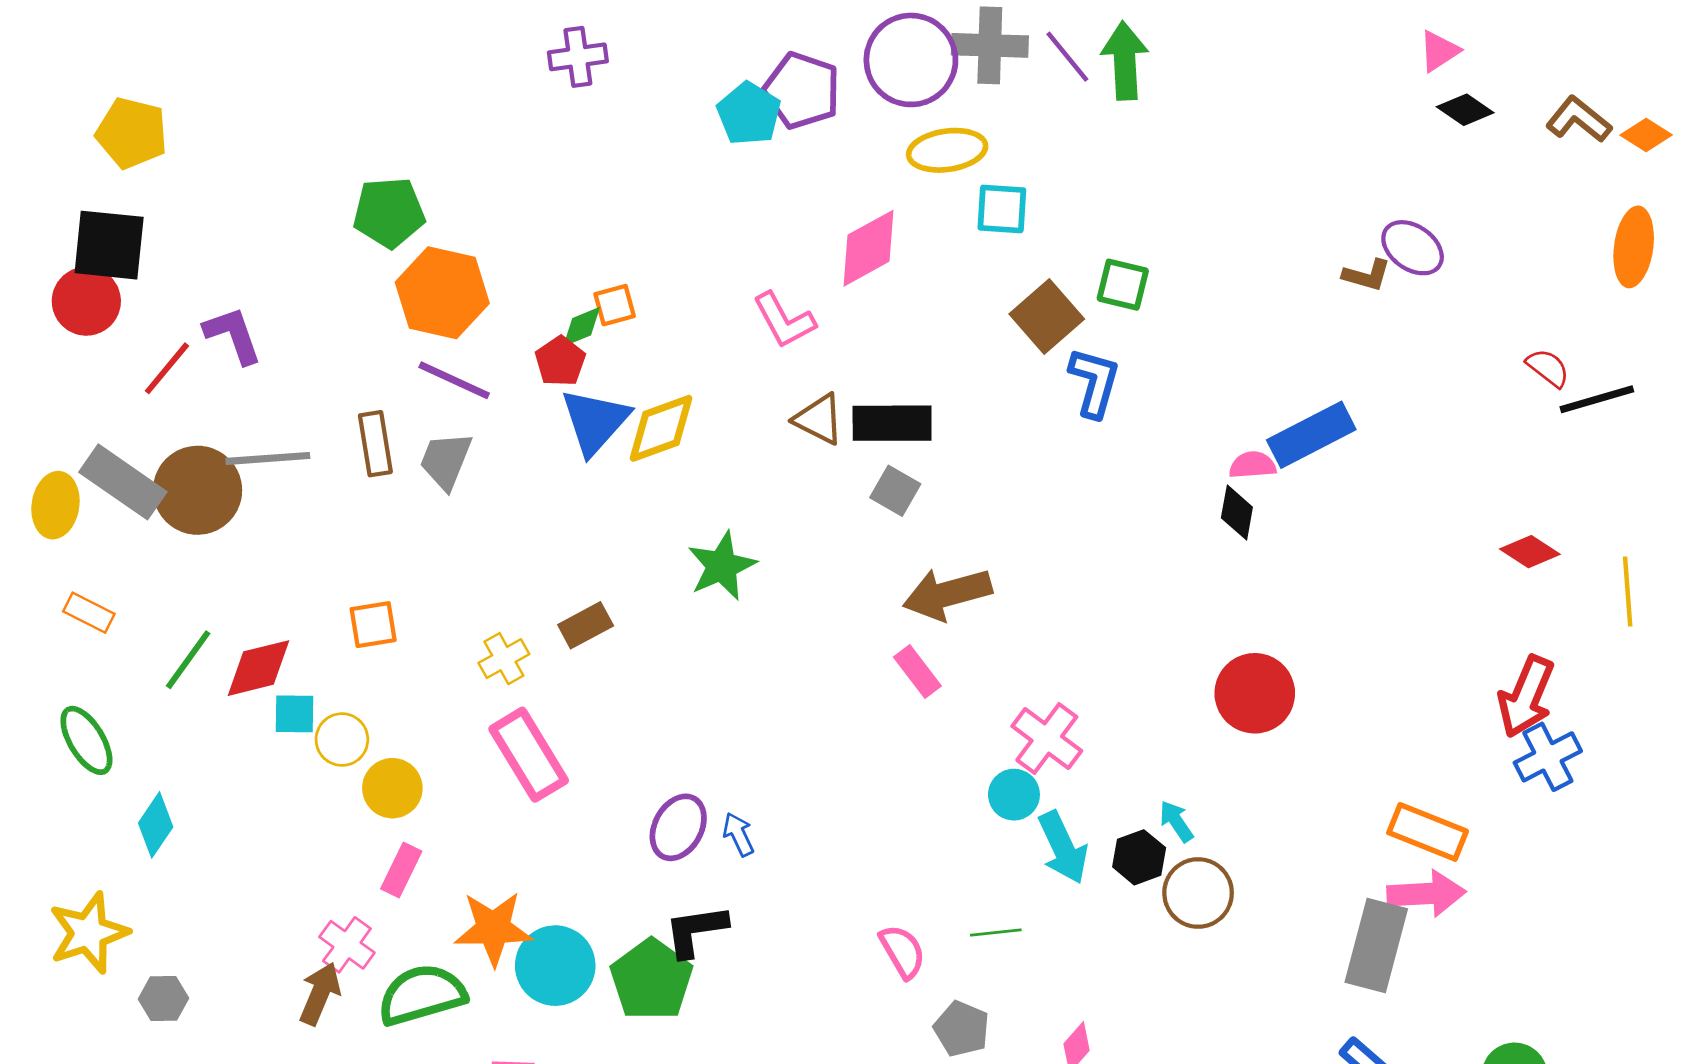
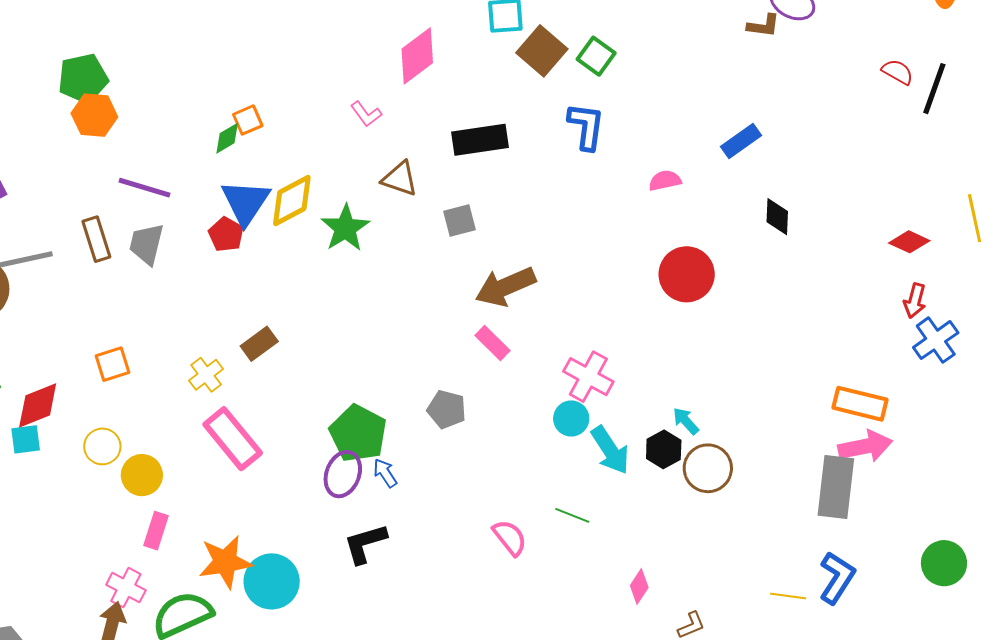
green square: (1123, 285) -> (596, 56), turned 30
orange hexagon: (442, 293) -> (94, 115), moved, size x0.7
brown square: (1047, 316) -> (542, 51), moved
pink L-shape: (784, 320) -> (366, 114), size x0.7
red pentagon: (560, 361) -> (226, 234), moved
black line: (1597, 399) -> (934, 89), turned -46
black rectangle: (892, 423) -> (480, 140), moved
blue rectangle: (1311, 435) -> (741, 141), size x0.7
pink semicircle: (1253, 465) -> (665, 180), moved
gray square: (895, 491) -> (459, 221), turned -36
black diamond: (1237, 512) -> (777, 217), moved
red diamond: (1530, 552) -> (909, 242), moved
green star: (722, 566) -> (345, 228), moved
red circle: (1255, 693) -> (687, 274), moved
red arrow: (1526, 697) -> (915, 301), size x0.6
cyan square: (294, 714) -> (26, 439), moved
green line: (996, 932) -> (572, 515), turned 36
green pentagon: (651, 980) -> (358, 433), moved
gray pentagon: (962, 1029) -> (447, 409), moved

